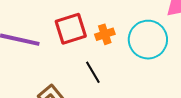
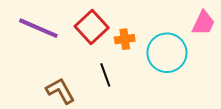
red square: (71, 29) -> (92, 27), turned -36

